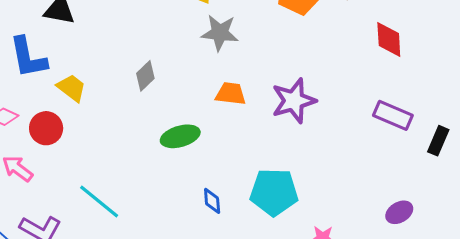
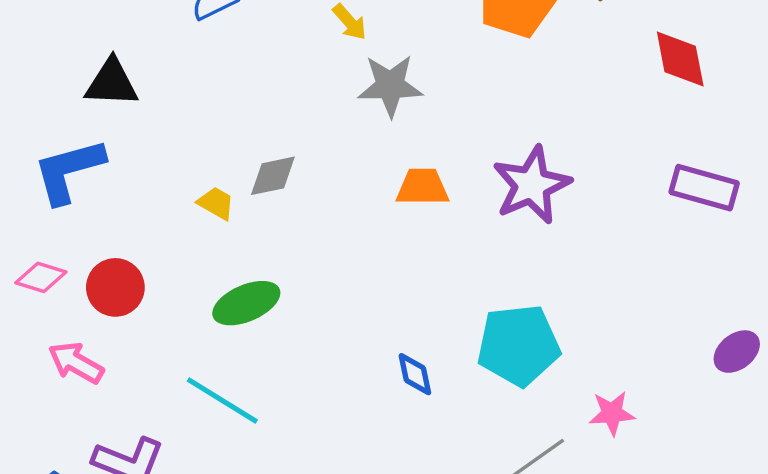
blue L-shape: (28, 57) -> (69, 171), turned 93
gray diamond: (145, 76) -> (273, 176), turned 40
yellow trapezoid: (72, 88) -> (216, 203), moved, size x0.7
green ellipse: (180, 136) -> (246, 303), moved

